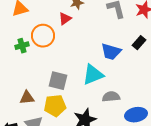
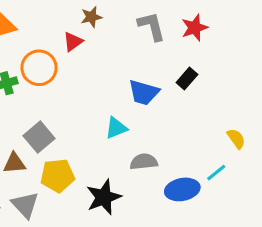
cyan triangle: (93, 75) -> (116, 128), size x0.7
gray square: (58, 81) -> (39, 137), moved, turned 36

